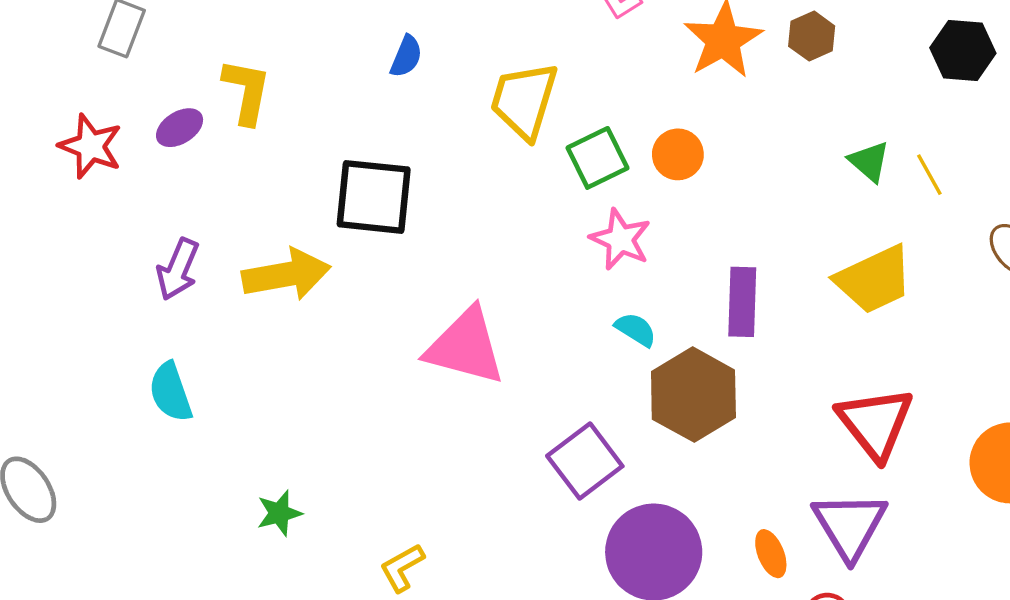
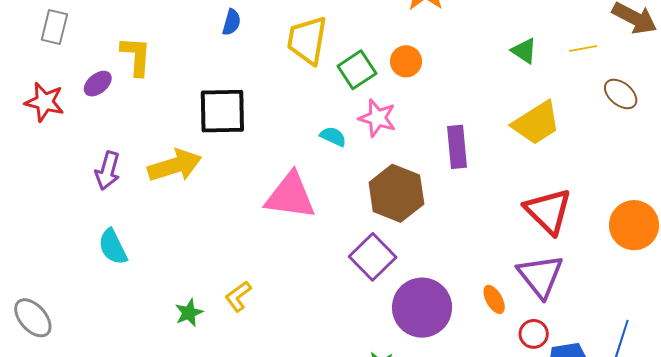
yellow line: (929, 175) -> (583, 49), moved, turned -64
cyan semicircle: (636, 329) -> (333, 136), moved
brown hexagon: (693, 395) -> (396, 193), moved
yellow L-shape: (402, 568) -> (238, 296), moved

